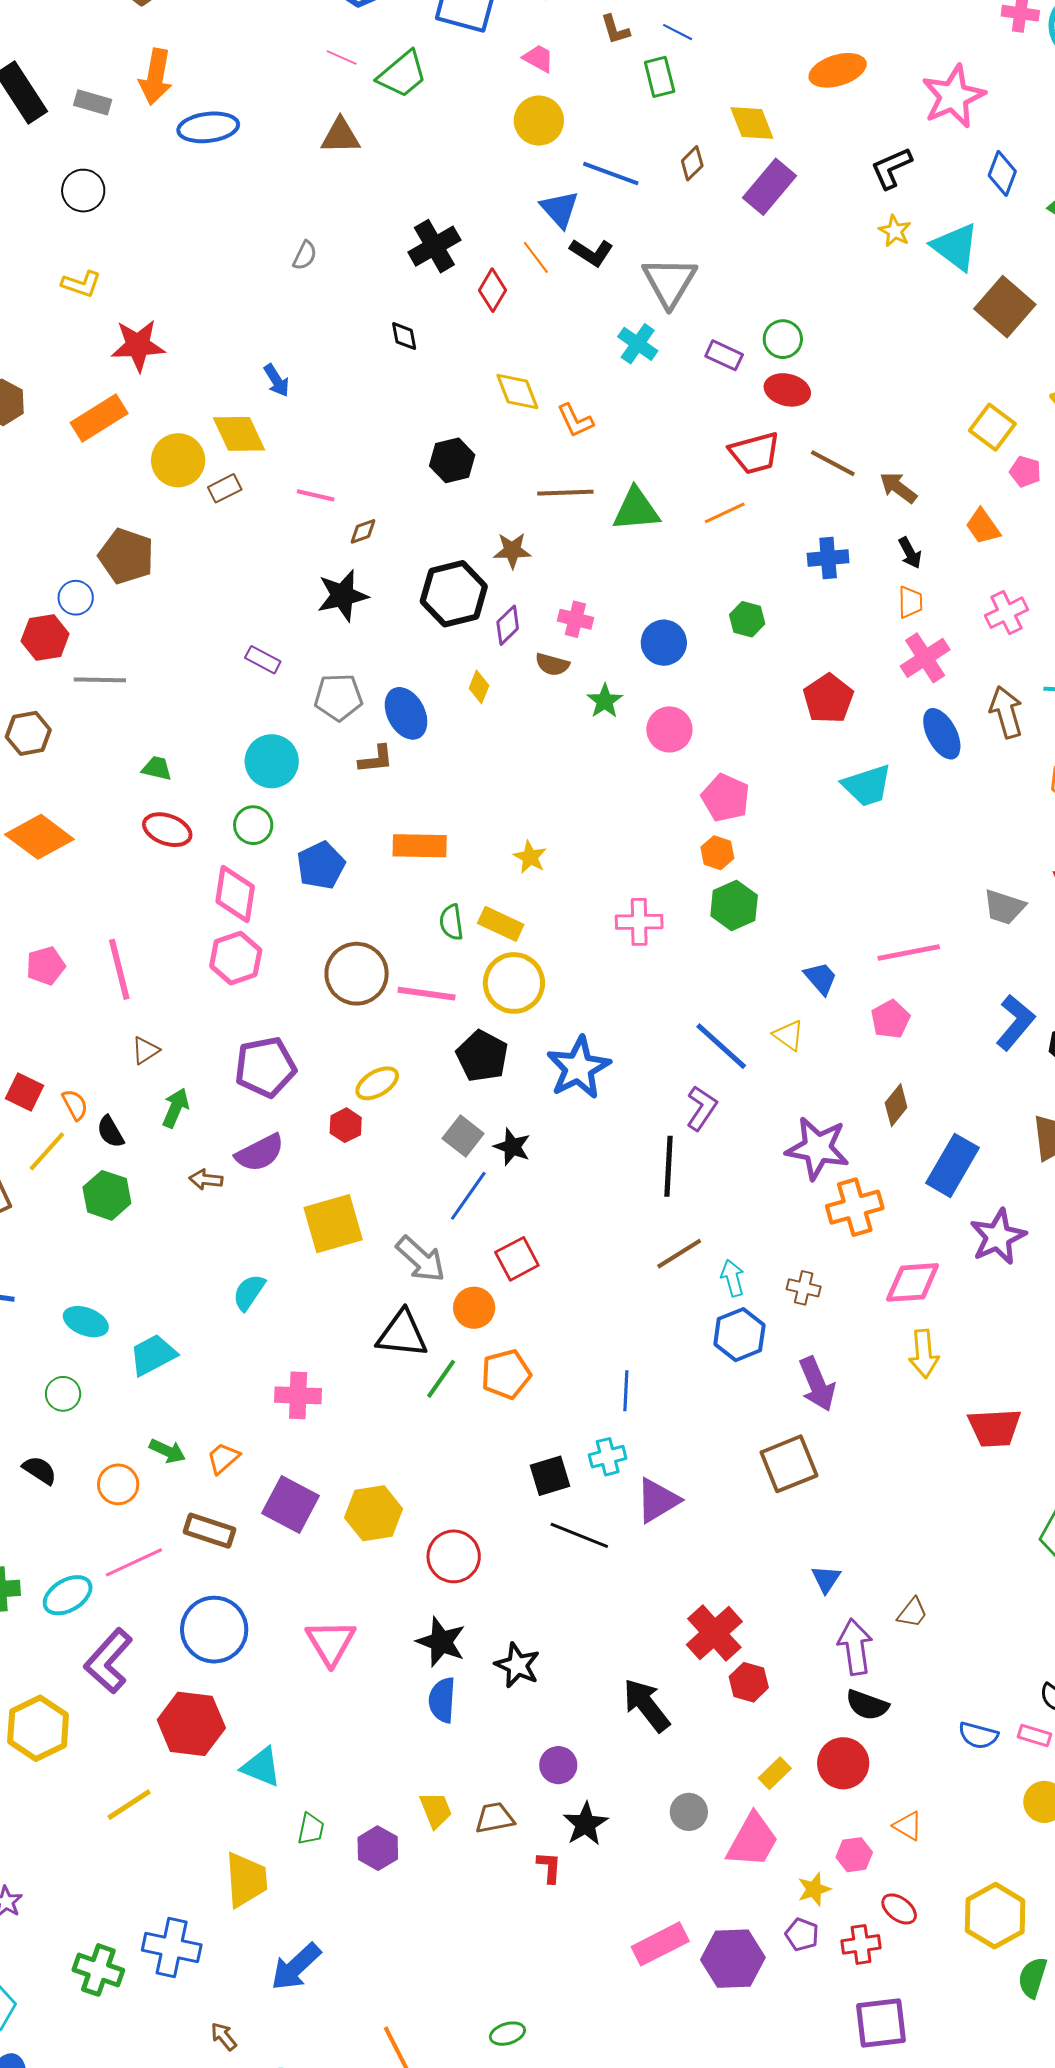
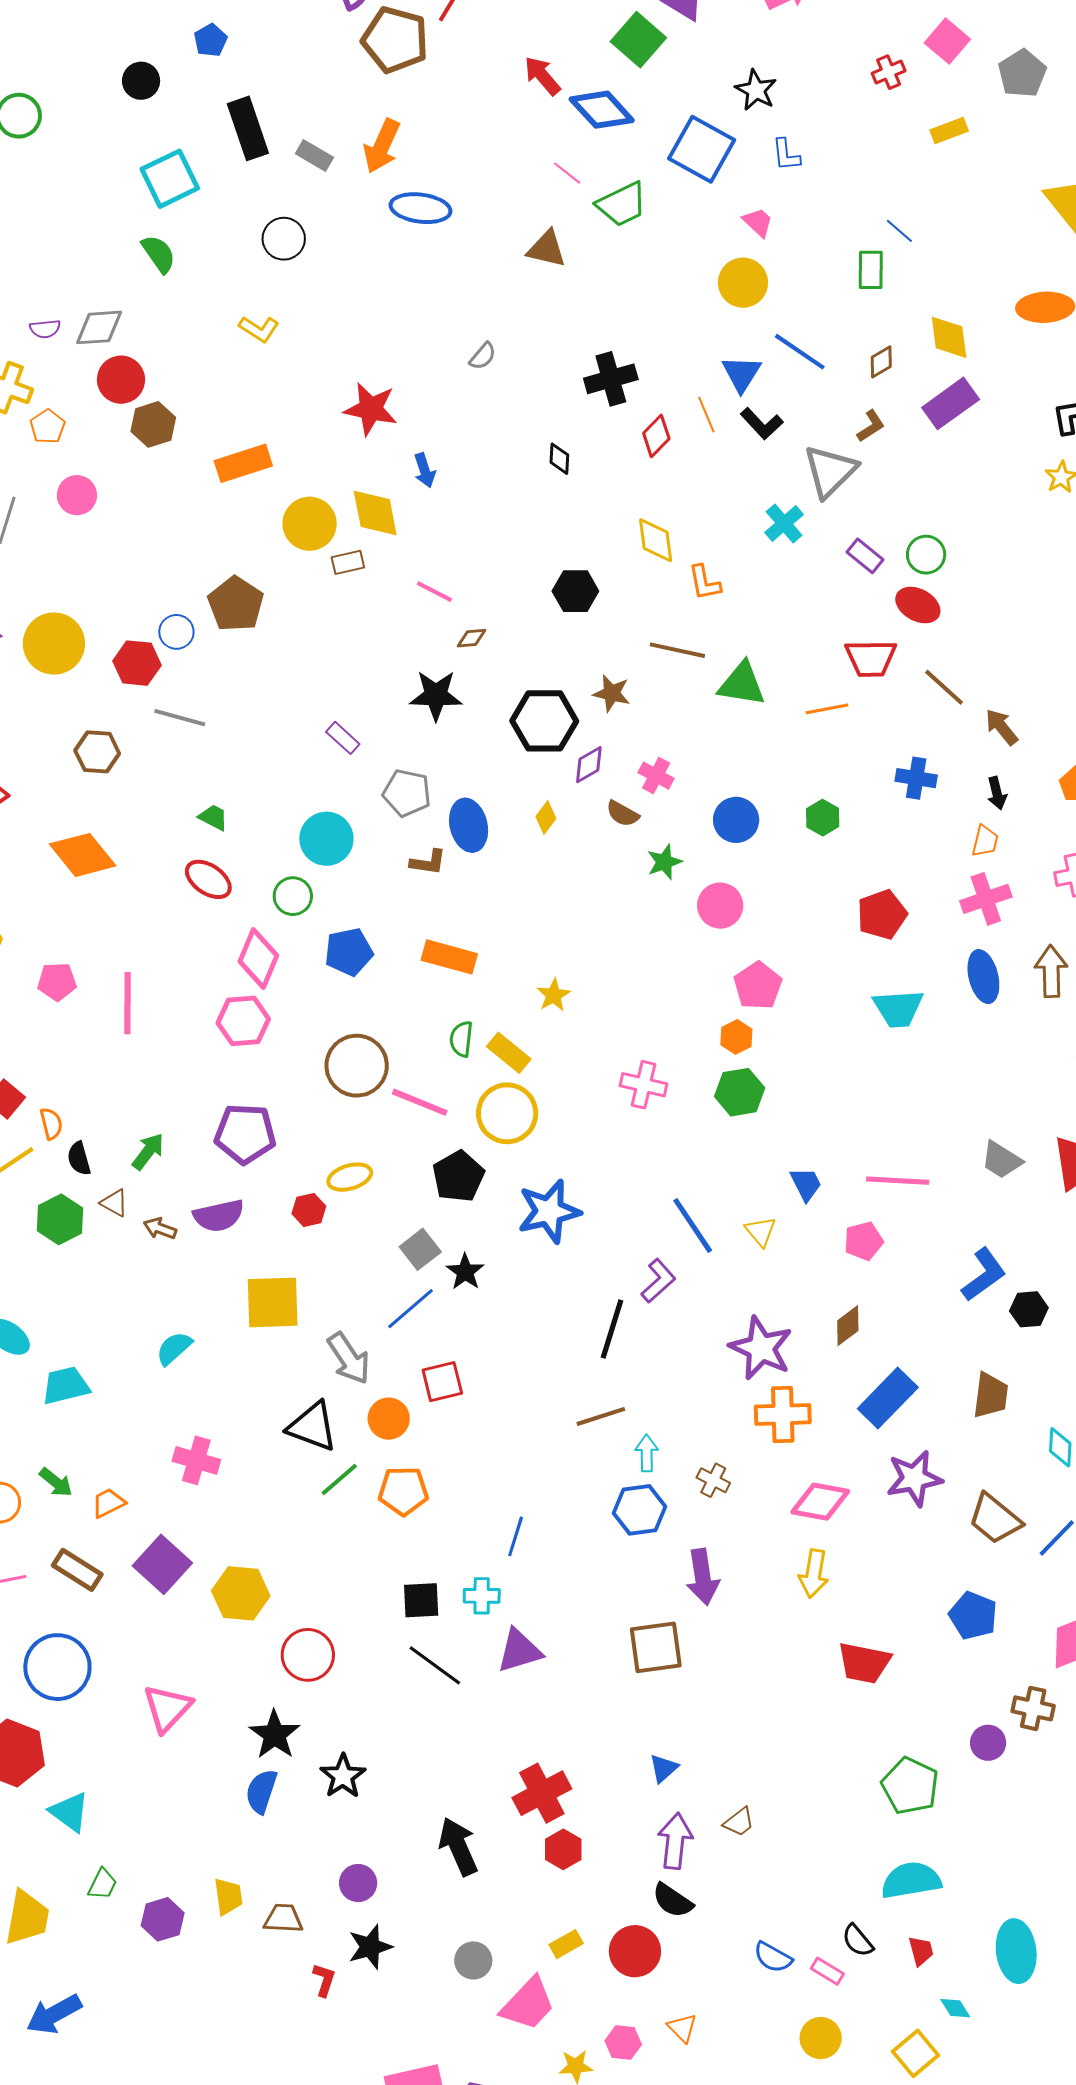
brown L-shape: (615, 30) -> (871, 426), moved, turned -120
red star: (138, 345) -> (371, 409), moved
brown triangle: (145, 1050) -> (114, 1203), moved, turned 48

